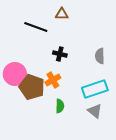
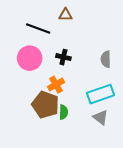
pink circle: (15, 74) -> (30, 58), moved
brown pentagon: (32, 87) -> (45, 105), moved

